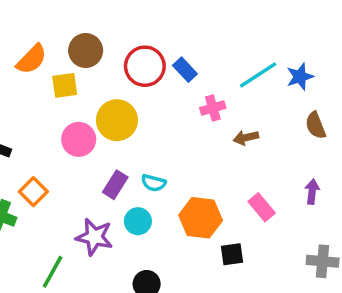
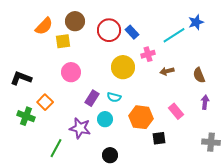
blue star: (300, 77) -> (196, 22), moved
yellow circle: (117, 120) -> (123, 67), moved
brown semicircle: (316, 125) -> (199, 75), moved

